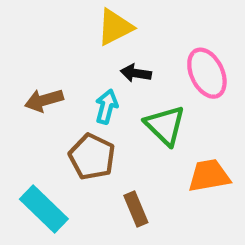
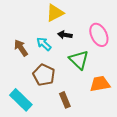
brown arrow: (44, 100) -> (21, 48), turned 72
cyan arrow: (107, 107) -> (44, 44), moved, turned -63

